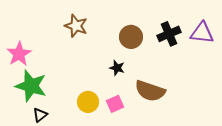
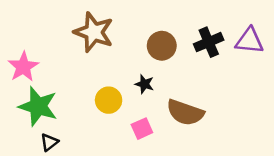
brown star: (76, 26) -> (94, 32), size x1.4
yellow circle: (88, 102) -> (109, 100), moved

